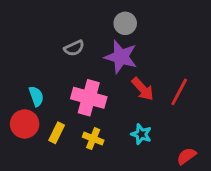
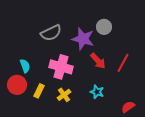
gray circle: (125, 23) -> (104, 27), moved
gray semicircle: (74, 48) -> (51, 33), size x1.5
yellow cross: (93, 139) -> (64, 95), turned 32

